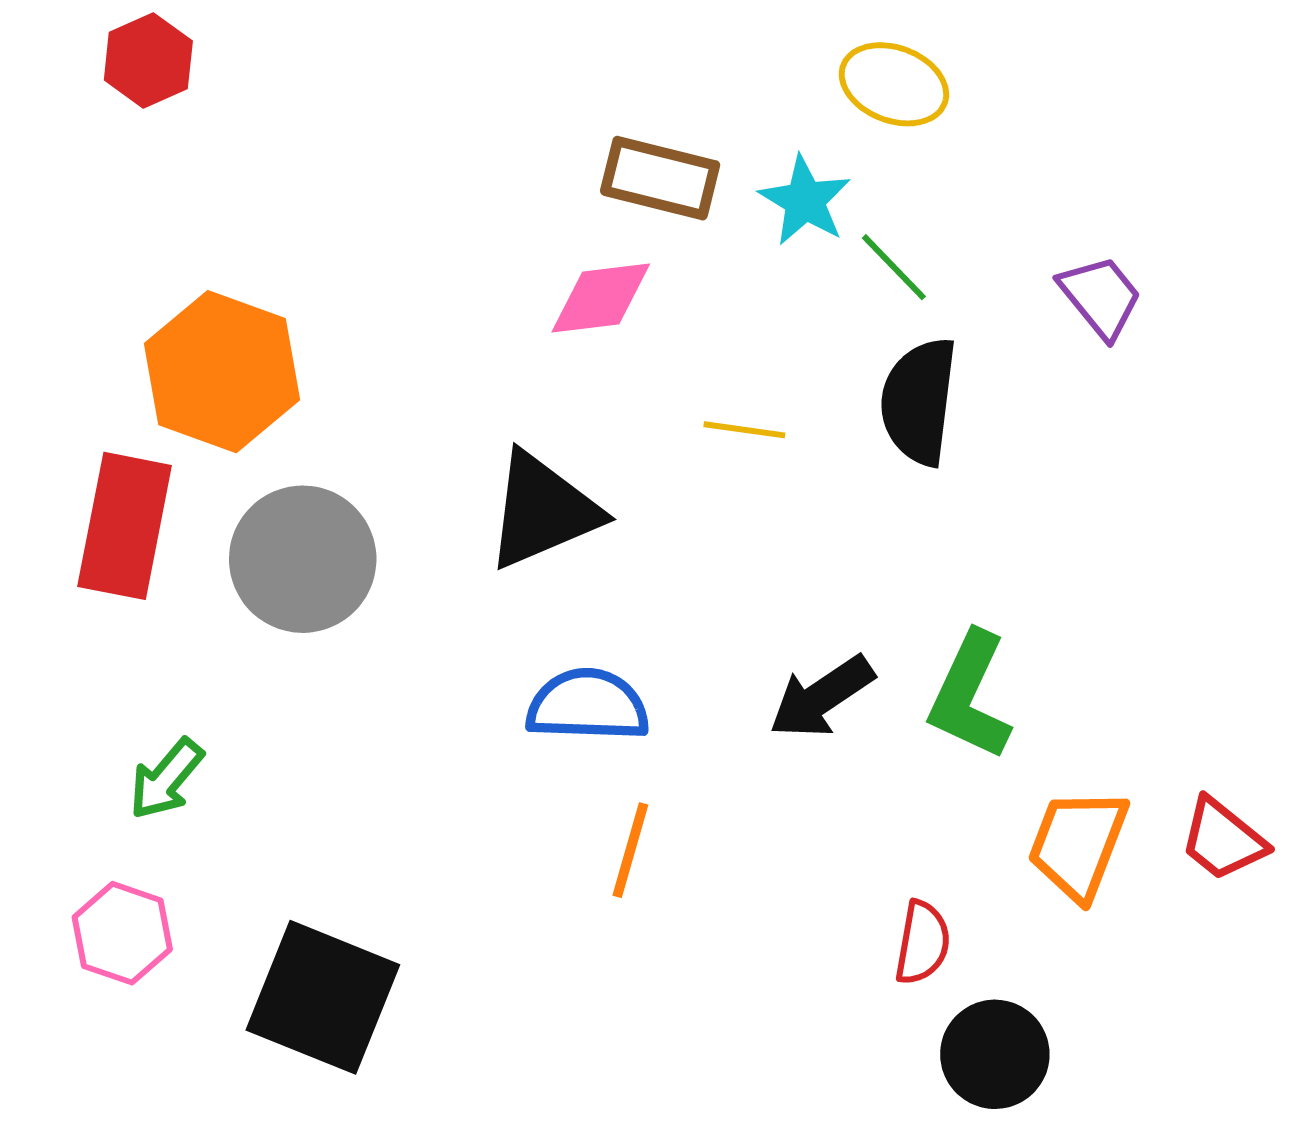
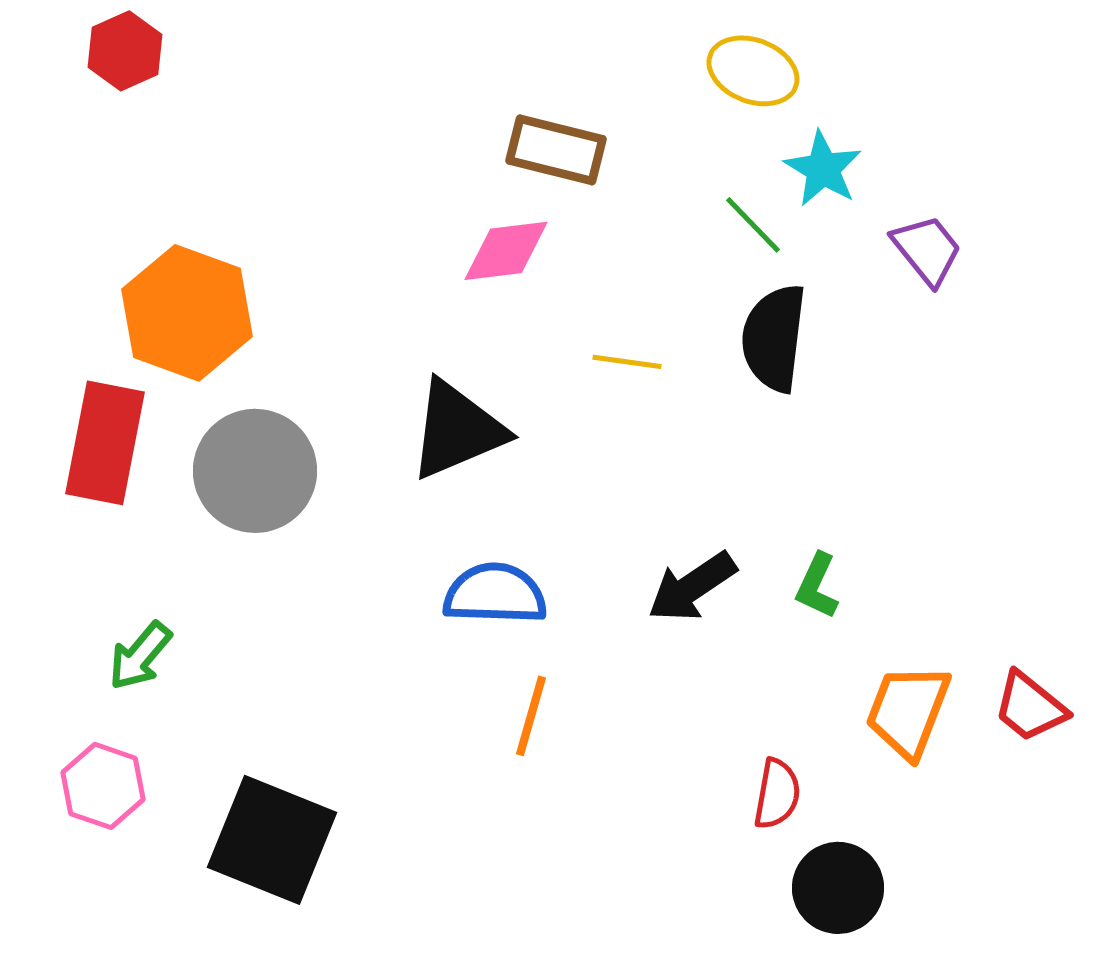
cyan star: (805, 201) -> (823, 169), moved
green L-shape: (970, 696) -> (817, 586), size x0.6

